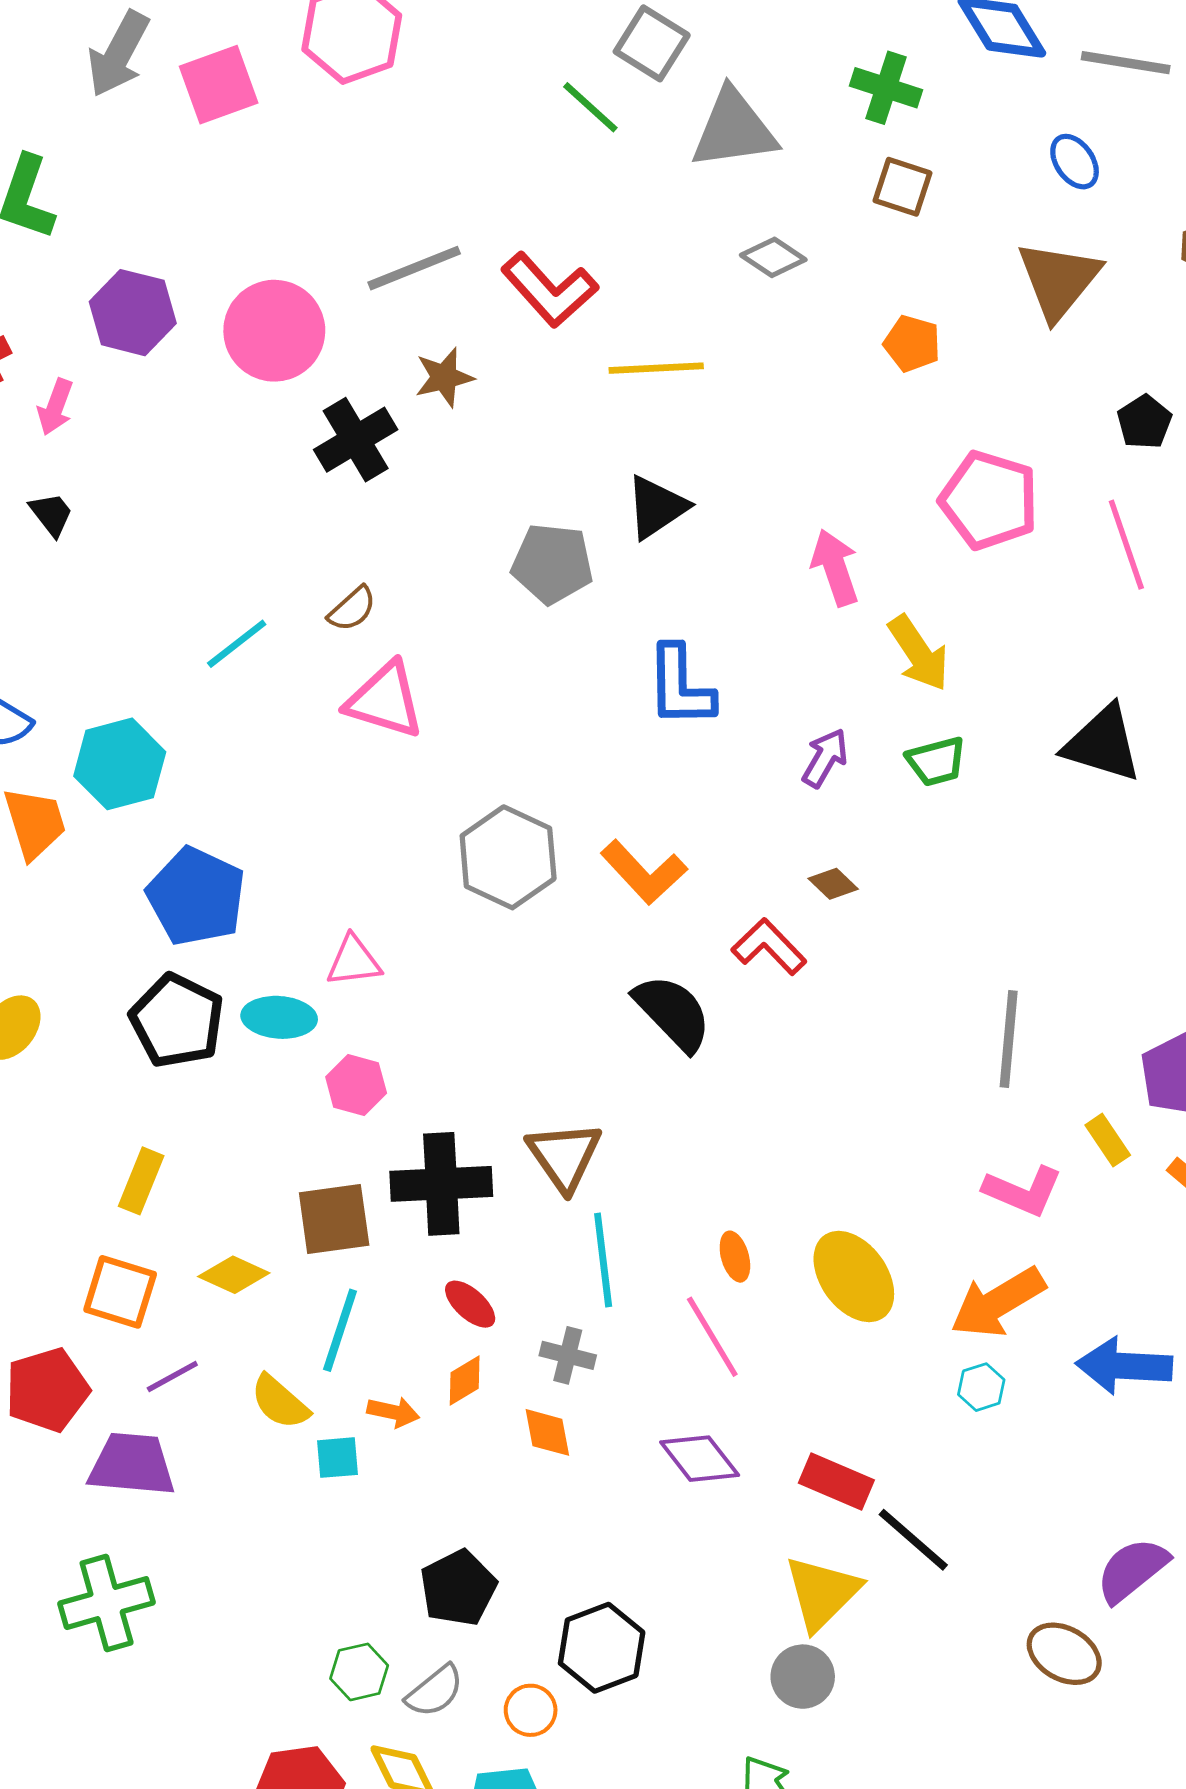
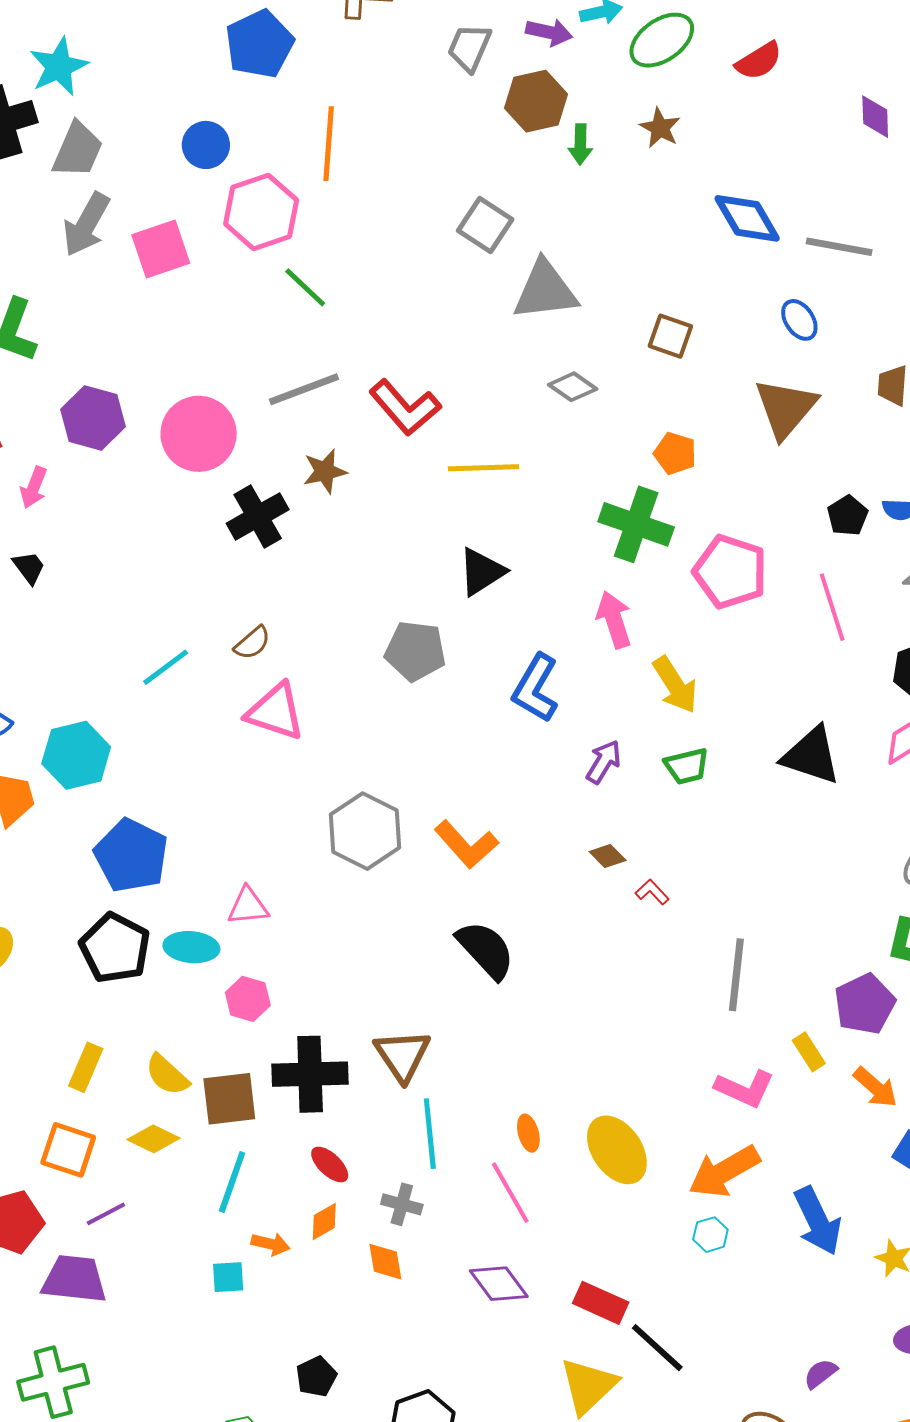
green cross: (886, 88) -> (636, 524), moved, size x1.4
green line: (590, 107) -> (305, 287), moved
gray pentagon: (552, 564) -> (415, 651), moved
blue L-shape: (680, 686) -> (536, 688), moved, turned 30
red L-shape: (769, 947) -> (652, 892), moved, size x0.6
blue arrow: (1124, 1366) -> (818, 1221), turned -120
yellow semicircle: (280, 1402) -> (167, 1075), moved
purple semicircle: (1132, 1570) -> (820, 1374), size x0.6
black pentagon: (458, 1588) -> (316, 1376), size x0.7

